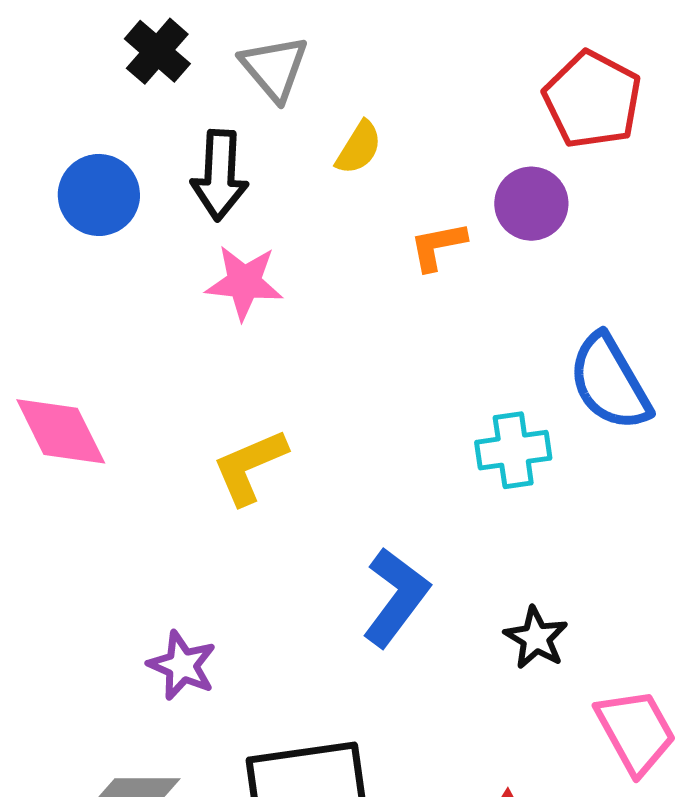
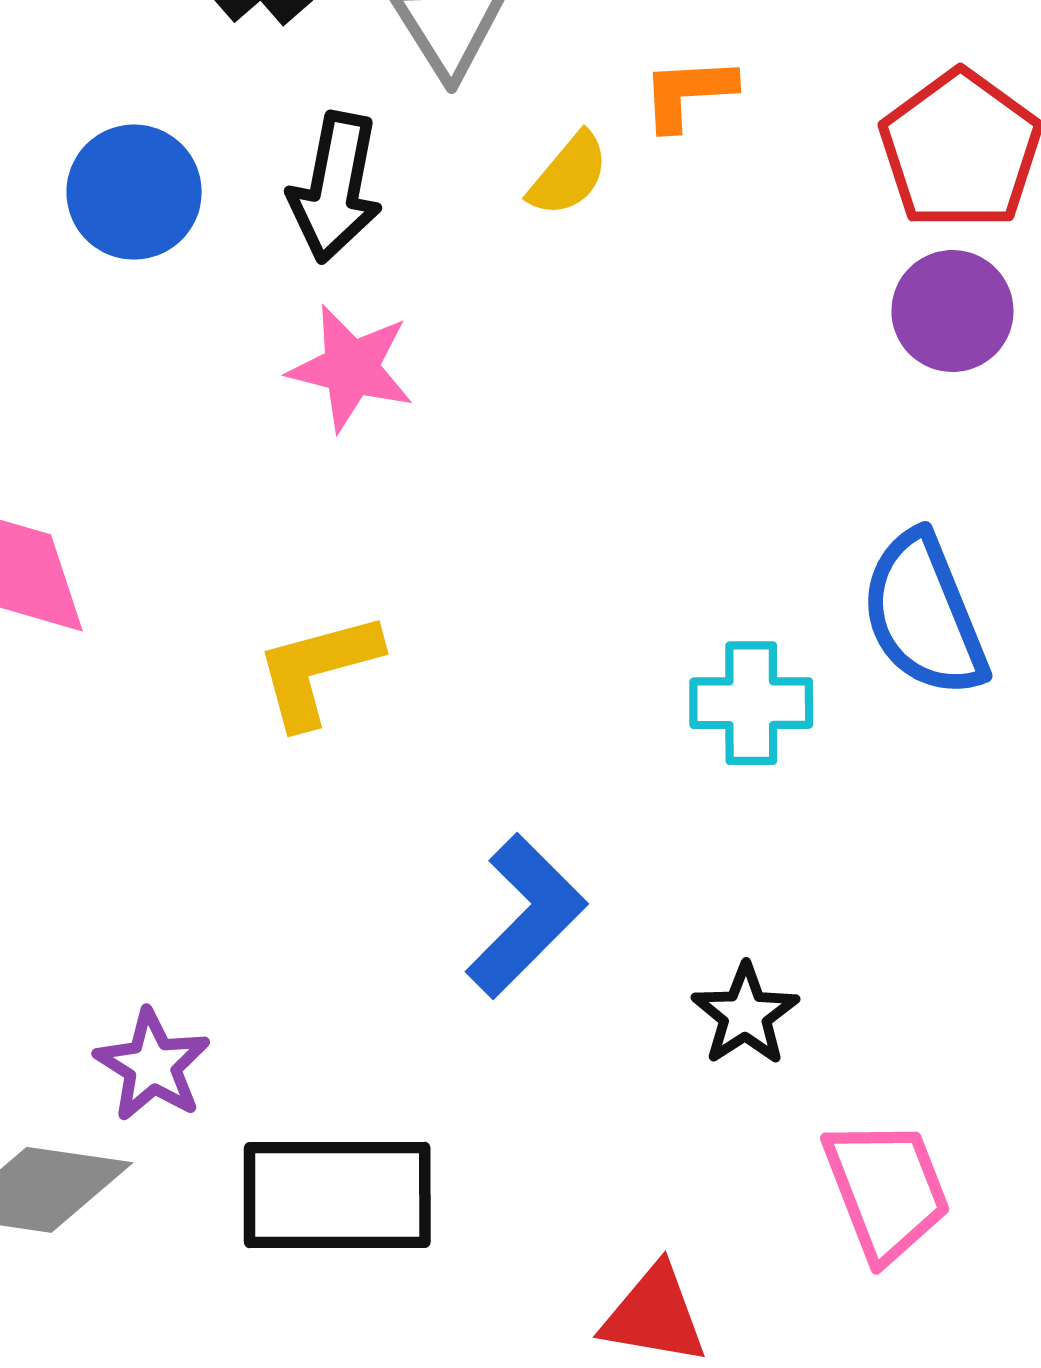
purple circle: (531, 204) -> (952, 311), moved
orange L-shape: (438, 246) -> (688, 93), moved
purple star: (182, 665) -> (152, 1065), moved

